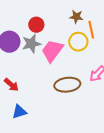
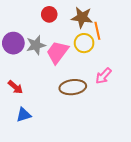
brown star: (76, 17) -> (82, 17), size x1.5
red circle: (36, 25) -> (49, 14), moved

